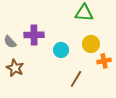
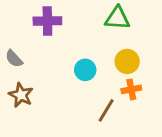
purple cross: (34, 35) -> (47, 21), moved
orange cross: (104, 61) -> (131, 89), moved

